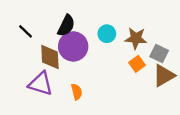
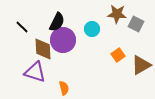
brown star: (136, 38) -> (117, 14), moved
gray square: (159, 53) -> (136, 24), moved
orange semicircle: (77, 92) -> (64, 88), moved

